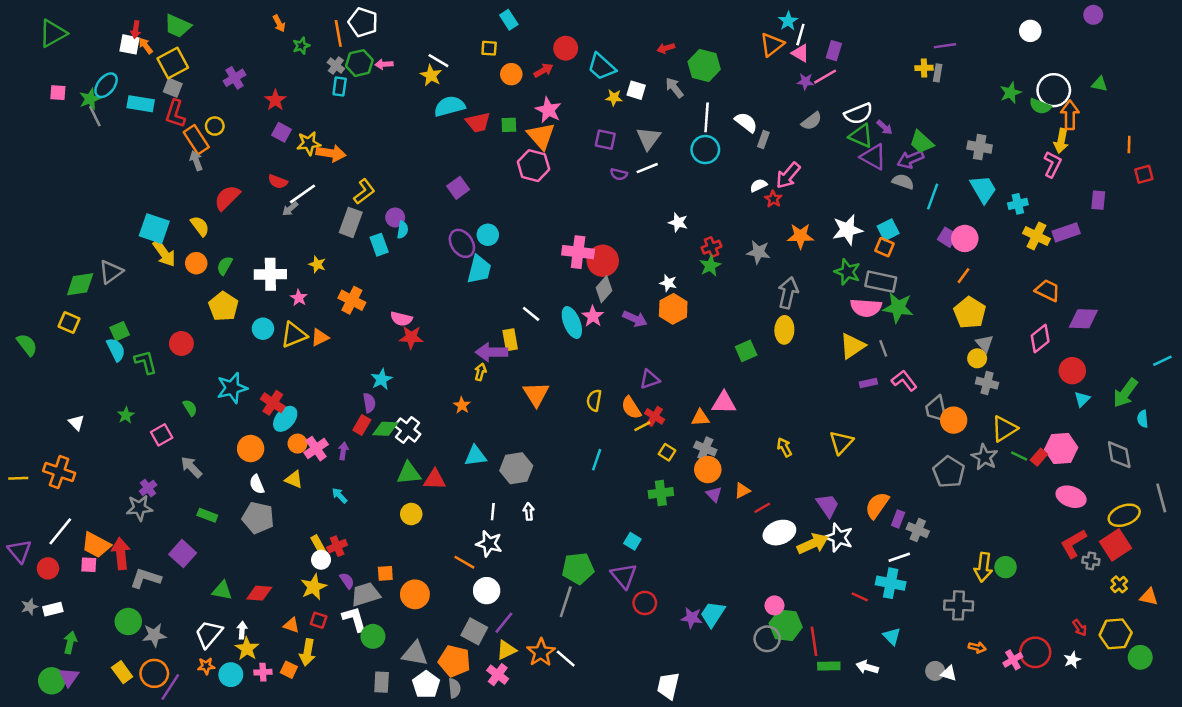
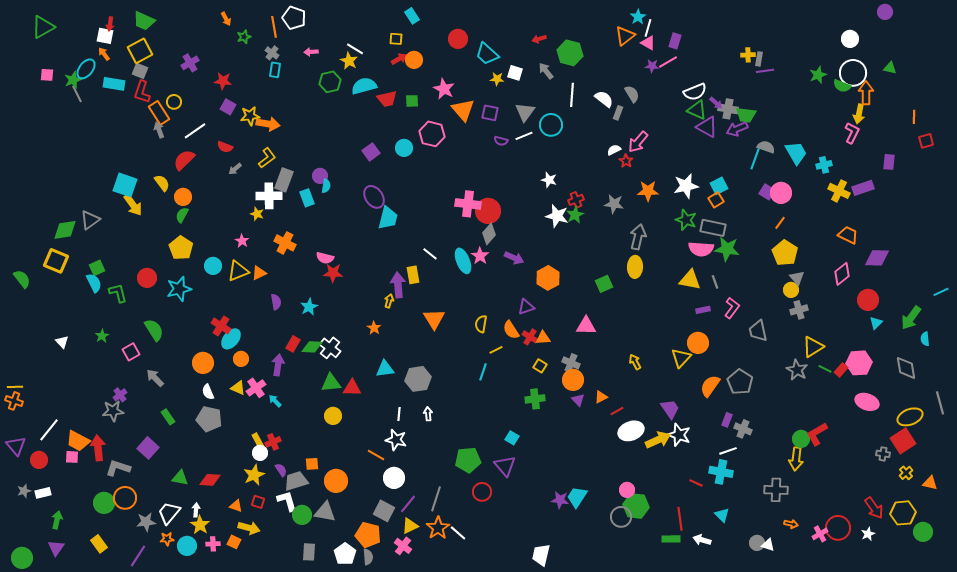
white circle: (1030, 31) -> (850, 39), moved
orange arrow: (146, 46) -> (104, 54), moved
purple line: (945, 46) -> (765, 71), moved
green hexagon: (359, 63) -> (330, 82), moved
red arrow: (543, 70) -> (399, 59), moved
red star: (275, 100) -> (223, 81), turned -30
gray semicircle: (812, 121) -> (632, 94), moved, turned -84
orange triangle: (541, 136) -> (463, 110), moved
green trapezoid: (922, 142) -> (746, 115), turned -35
gray cross: (980, 147) -> (728, 109), moved
cyan circle: (705, 150) -> (551, 125), moved
gray semicircle: (903, 182) -> (766, 147), moved
yellow L-shape: (364, 192) -> (267, 158), moved
white line: (302, 194) -> (195, 131), moved
cyan circle: (488, 235) -> (404, 148), moved
orange square: (884, 247) -> (716, 200), turned 35
orange circle: (196, 263) -> (183, 197), moved
white cross: (270, 274) -> (269, 196), moved
white star: (668, 283) -> (557, 216), moved, size x1.6
orange hexagon: (673, 309) -> (548, 278), moved
yellow square: (69, 322) -> (56, 261), size x1.4
yellow triangle: (852, 346) -> (690, 280), turned 45
purple arrow: (492, 352) -> (398, 285), turned 85
pink L-shape: (904, 381) -> (732, 308), turned 75
gray cross: (987, 383) -> (799, 310), turned -30
cyan star: (232, 388) -> (179, 289), moved
purple semicircle: (369, 403) -> (276, 302), moved
green semicircle: (190, 408) -> (154, 330), size x1.6
orange triangle: (700, 418) -> (543, 338), moved
orange circle: (954, 420) -> (698, 343), moved
yellow line: (642, 426) -> (496, 350), moved
pink cross: (316, 449) -> (256, 388), moved
purple arrow: (343, 451) -> (278, 365), size x1.5
orange cross: (59, 472) -> (14, 401), moved, size x0.7
gray pentagon: (949, 472) -> (740, 382), moved
orange semicircle: (877, 505) -> (710, 386), moved
green rectangle: (207, 515) -> (168, 417), turned 35
red L-shape: (1074, 544) -> (817, 434), moved
green circle: (1006, 567) -> (801, 439), moved
gray line: (566, 602) -> (436, 499), moved
red circle: (645, 603) -> (482, 492), moved
red arrow: (1080, 628) -> (874, 508), size x1.6
gray star: (154, 635) -> (146, 522), moved
red line: (814, 641) -> (680, 519), moved
yellow arrow: (307, 652) -> (249, 528), turned -85
gray triangle: (415, 654) -> (325, 512), moved
orange circle: (154, 673) -> (125, 498), moved
green circle: (52, 681) -> (22, 558), moved

